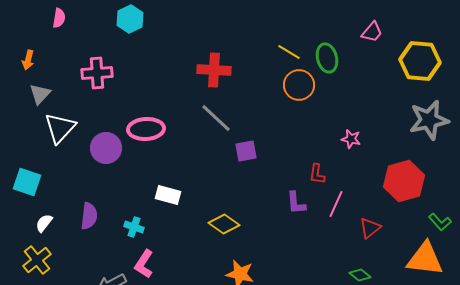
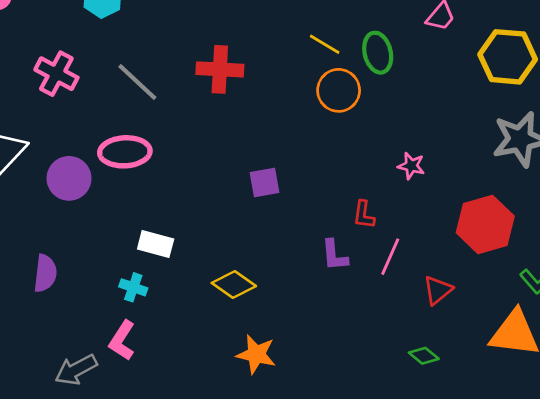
pink cross: (97, 73) -> (56, 74), turned 32
gray line: (216, 118) -> (137, 82), moved
cyan cross: (134, 227) -> (133, 287), moved

